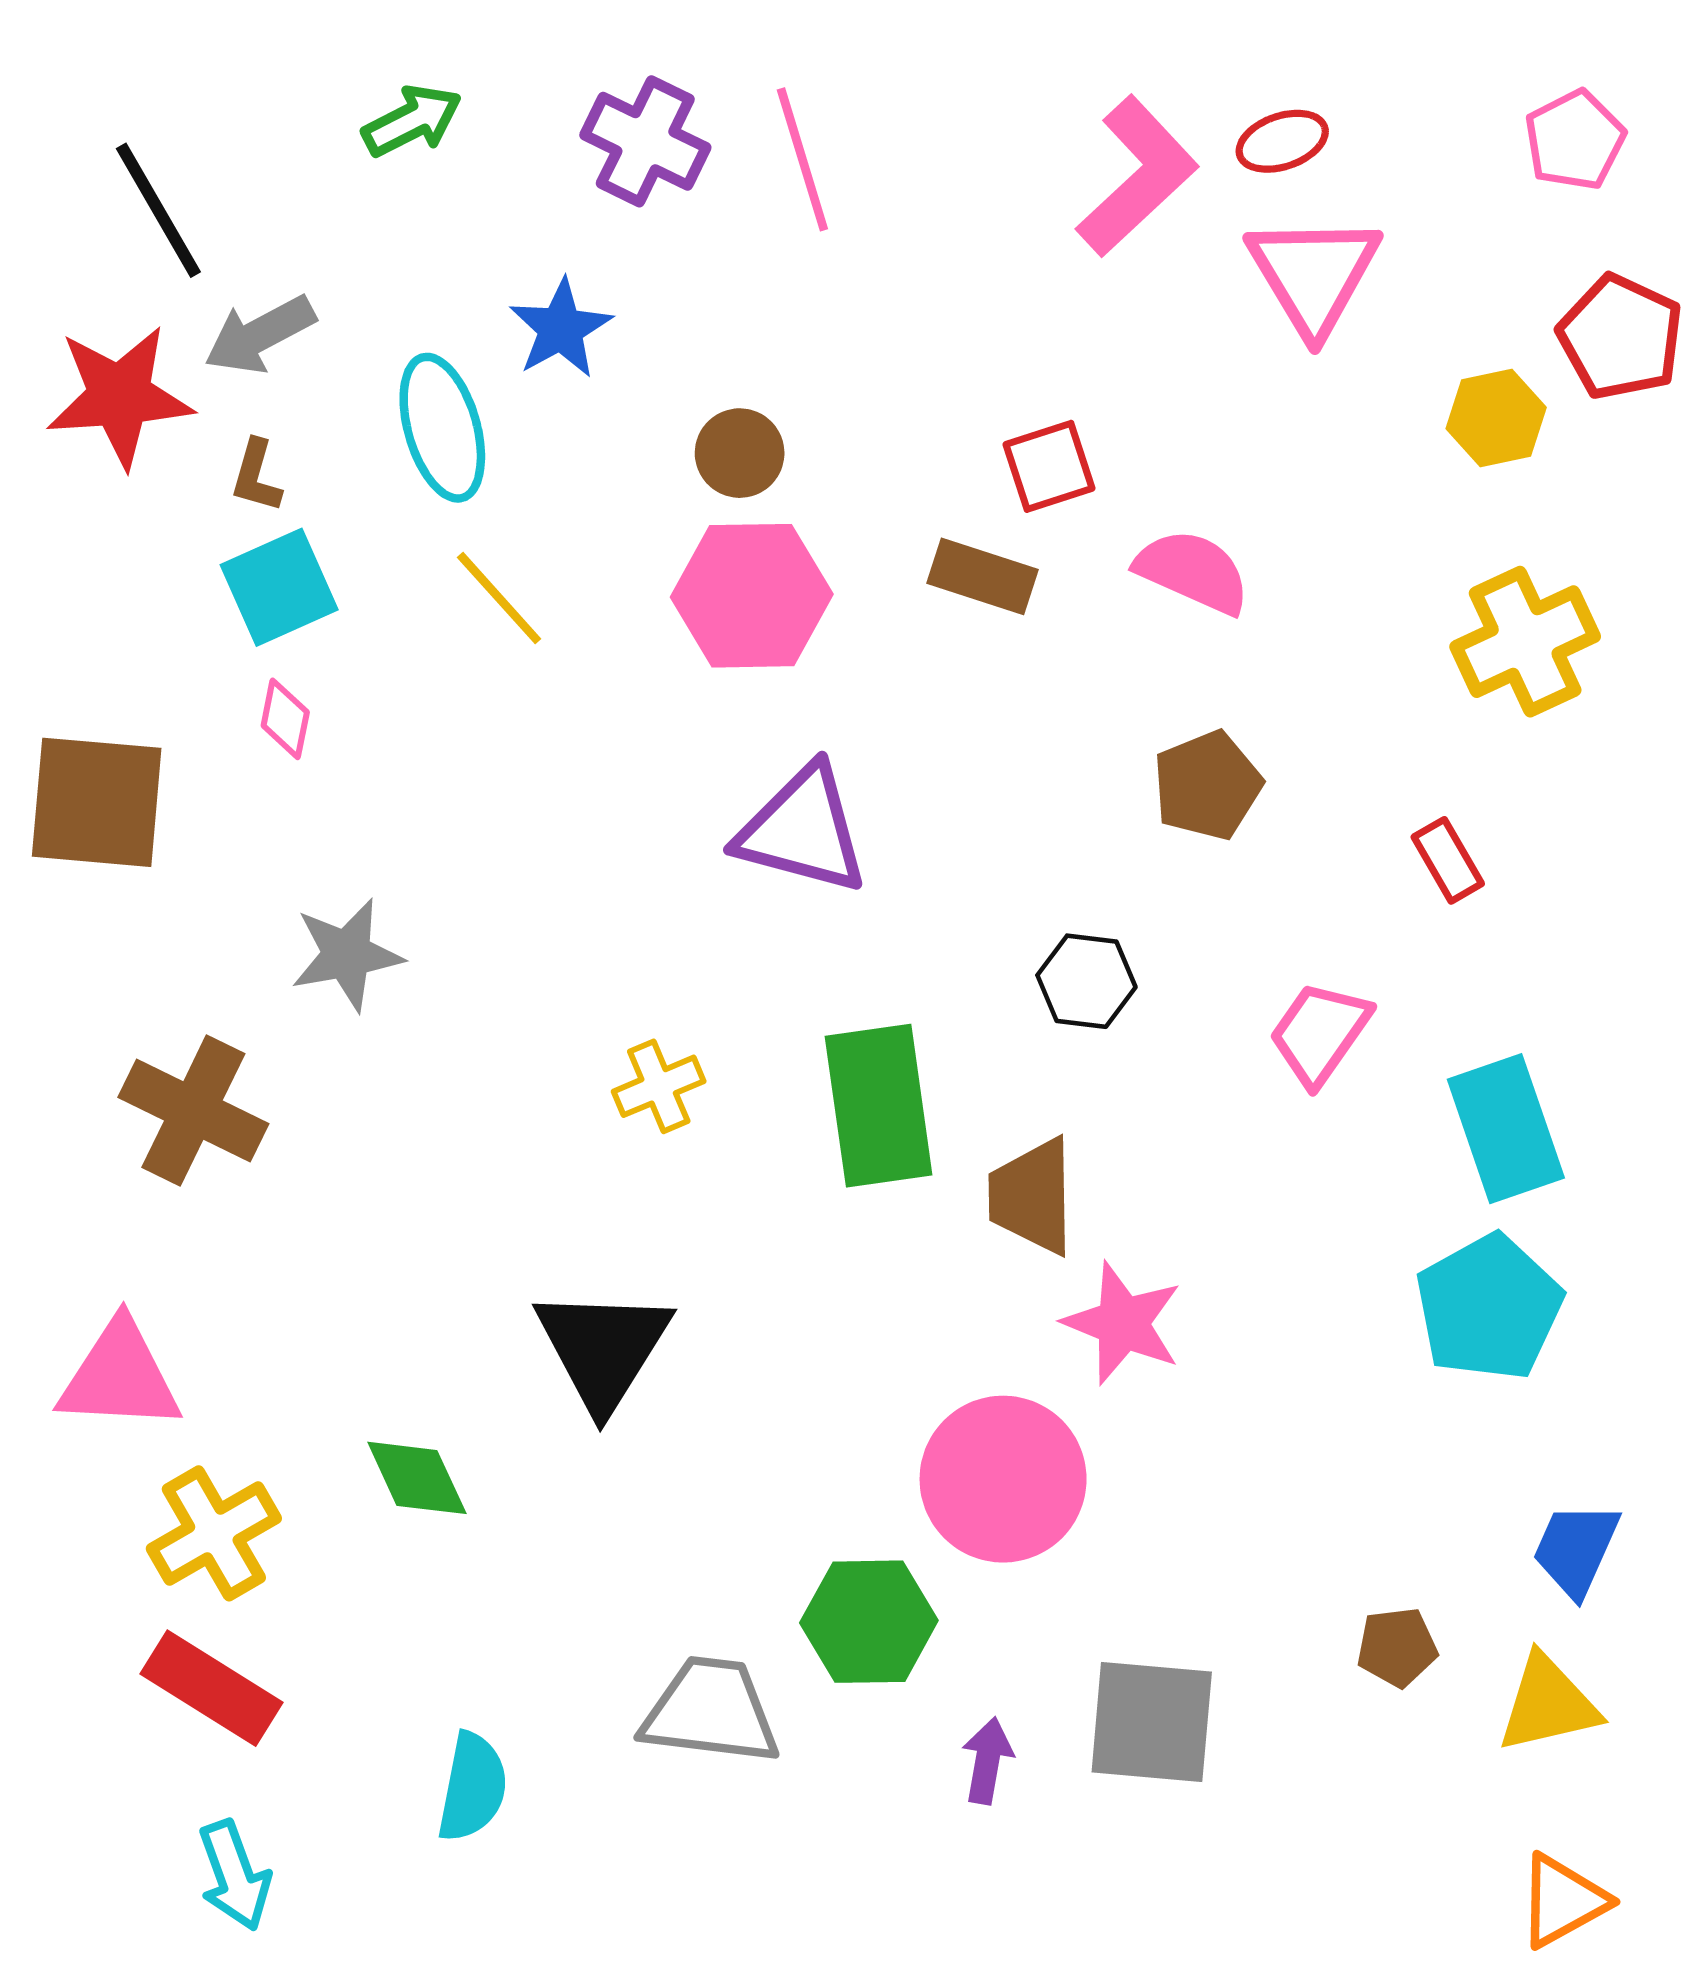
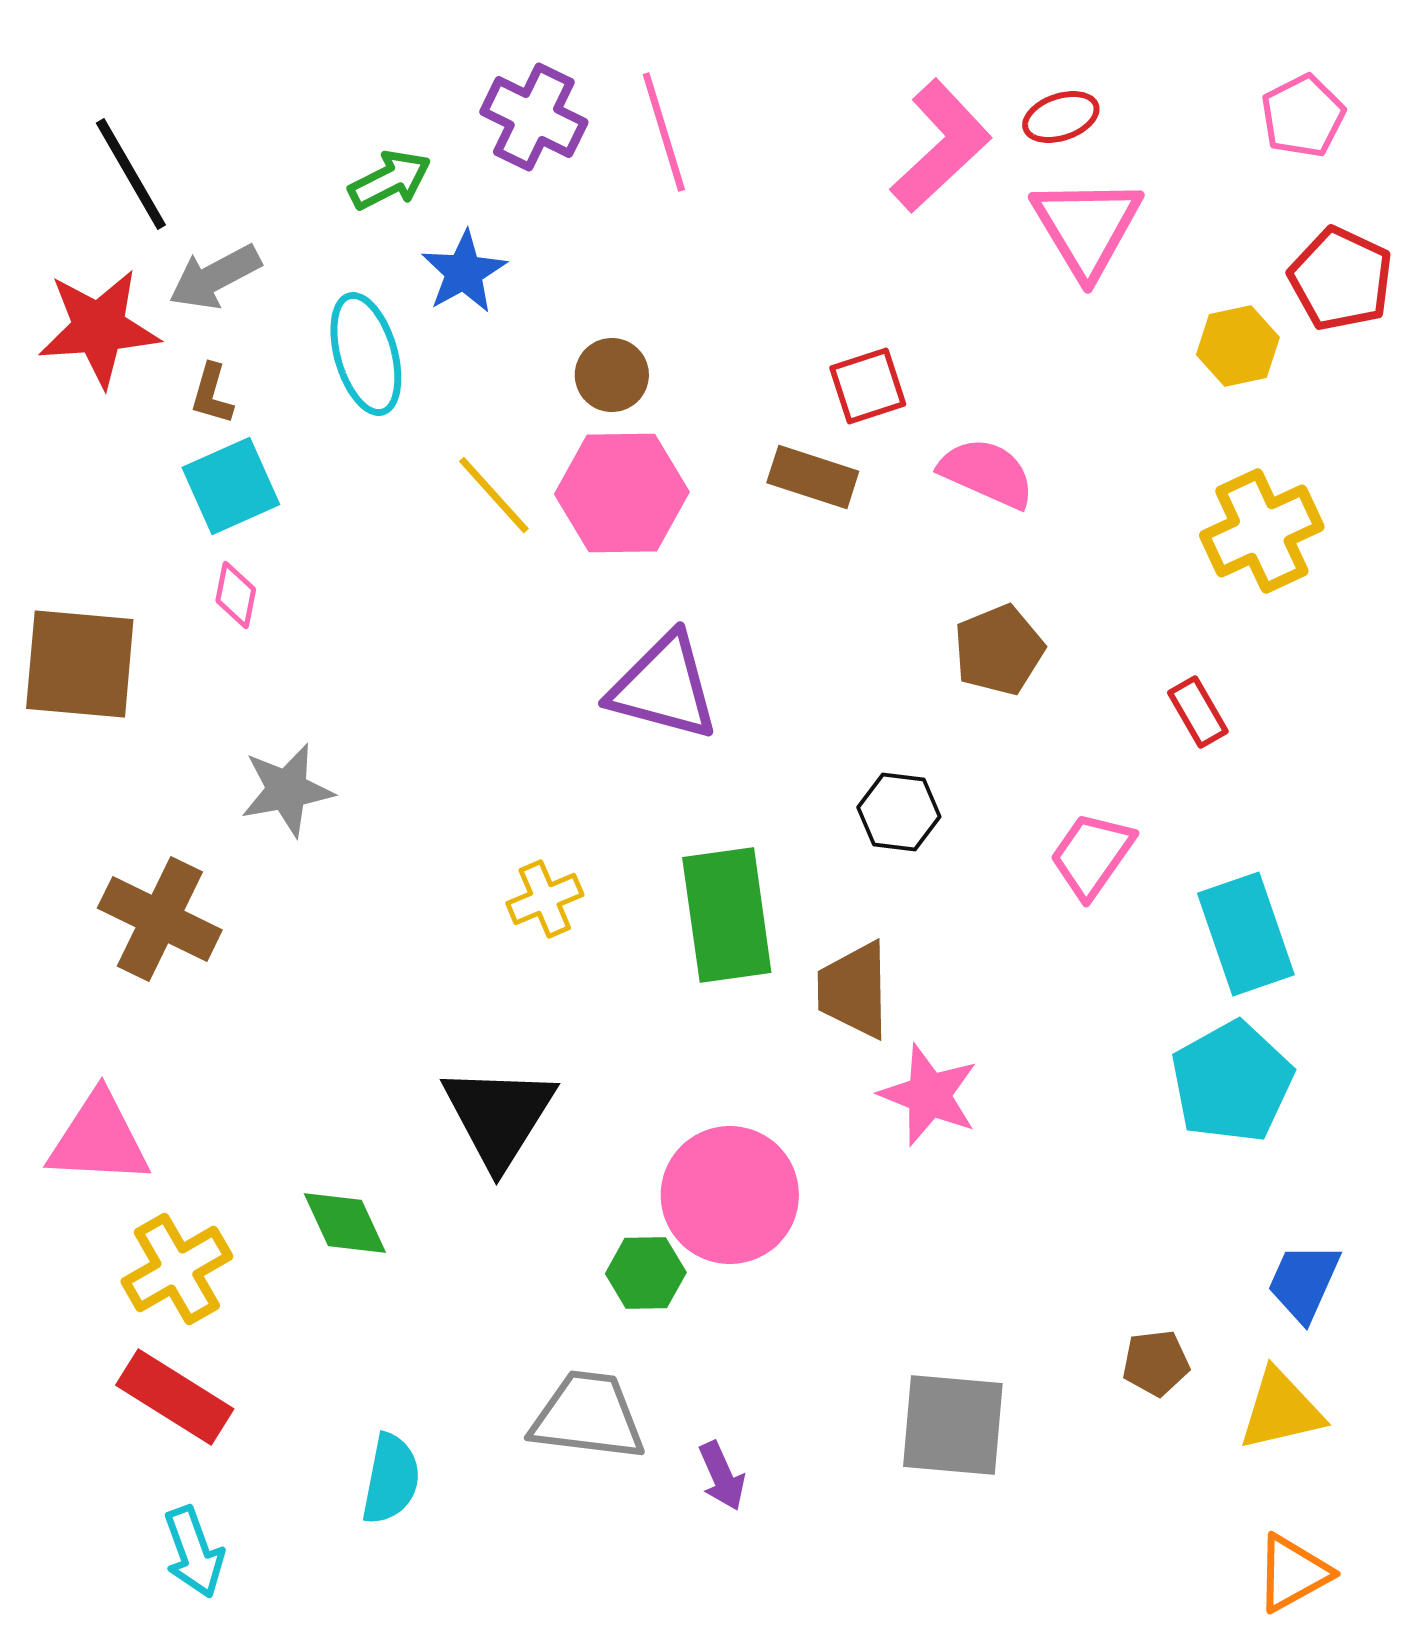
green arrow: (412, 121) -> (390, 180), moved
yellow line: (499, 598) -> (494, 495), moved
pink circle: (1003, 1479) -> (730, 1195), moved
green hexagon: (869, 1622) -> (646, 1273), moved, size x0.7
purple arrow: (987, 1761) -> (722, 1476), moved, turned 146

